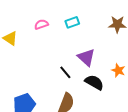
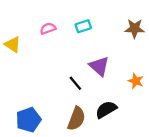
black semicircle: (94, 82) -> (106, 110), moved, turned -60

